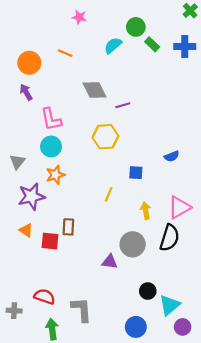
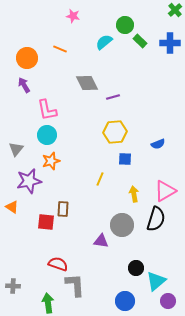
yellow hexagon: (105, 137) -> (115, 132), moved
orange triangle: (26, 230) -> (12, 207), moved
red semicircle: (45, 296) -> (58, 264), moved

